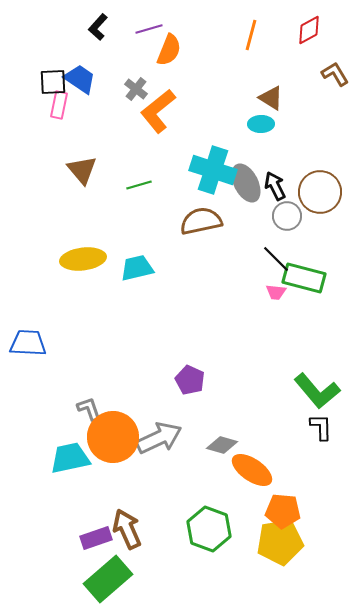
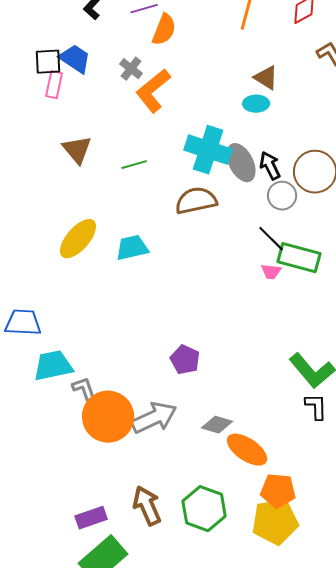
yellow ellipse: (83, 259) -> (78, 239), turned -42
cyan trapezoid: (70, 458) -> (53, 366), moved
brown arrow: (127, 529) -> (147, 506), moved

